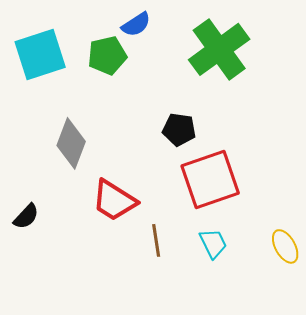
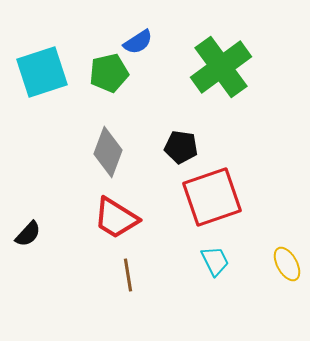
gray diamond: (71, 143) -> (108, 152), moved
brown line: (156, 240) -> (128, 275), moved

